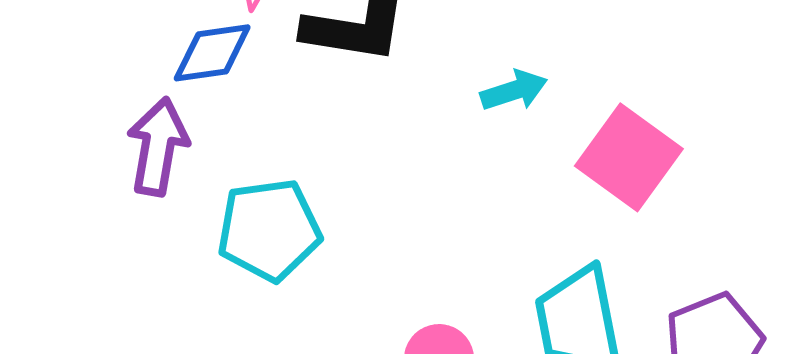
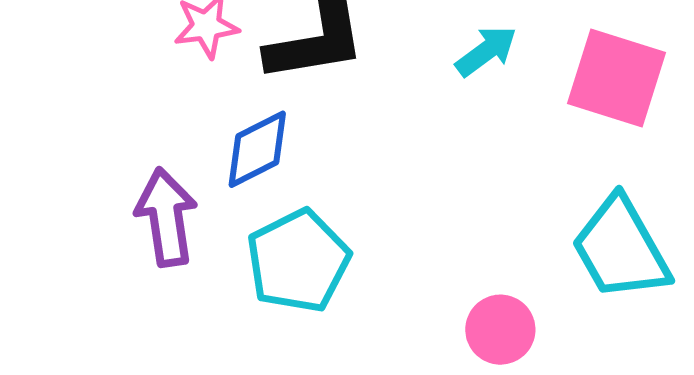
blue diamond: (212, 53) -> (257, 149), moved

